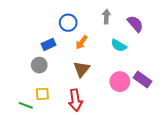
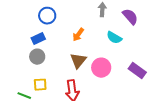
blue circle: (68, 23) -> (47, 16), moved
blue rectangle: (49, 44) -> (38, 39), moved
pink circle: (120, 82) -> (101, 68), moved

